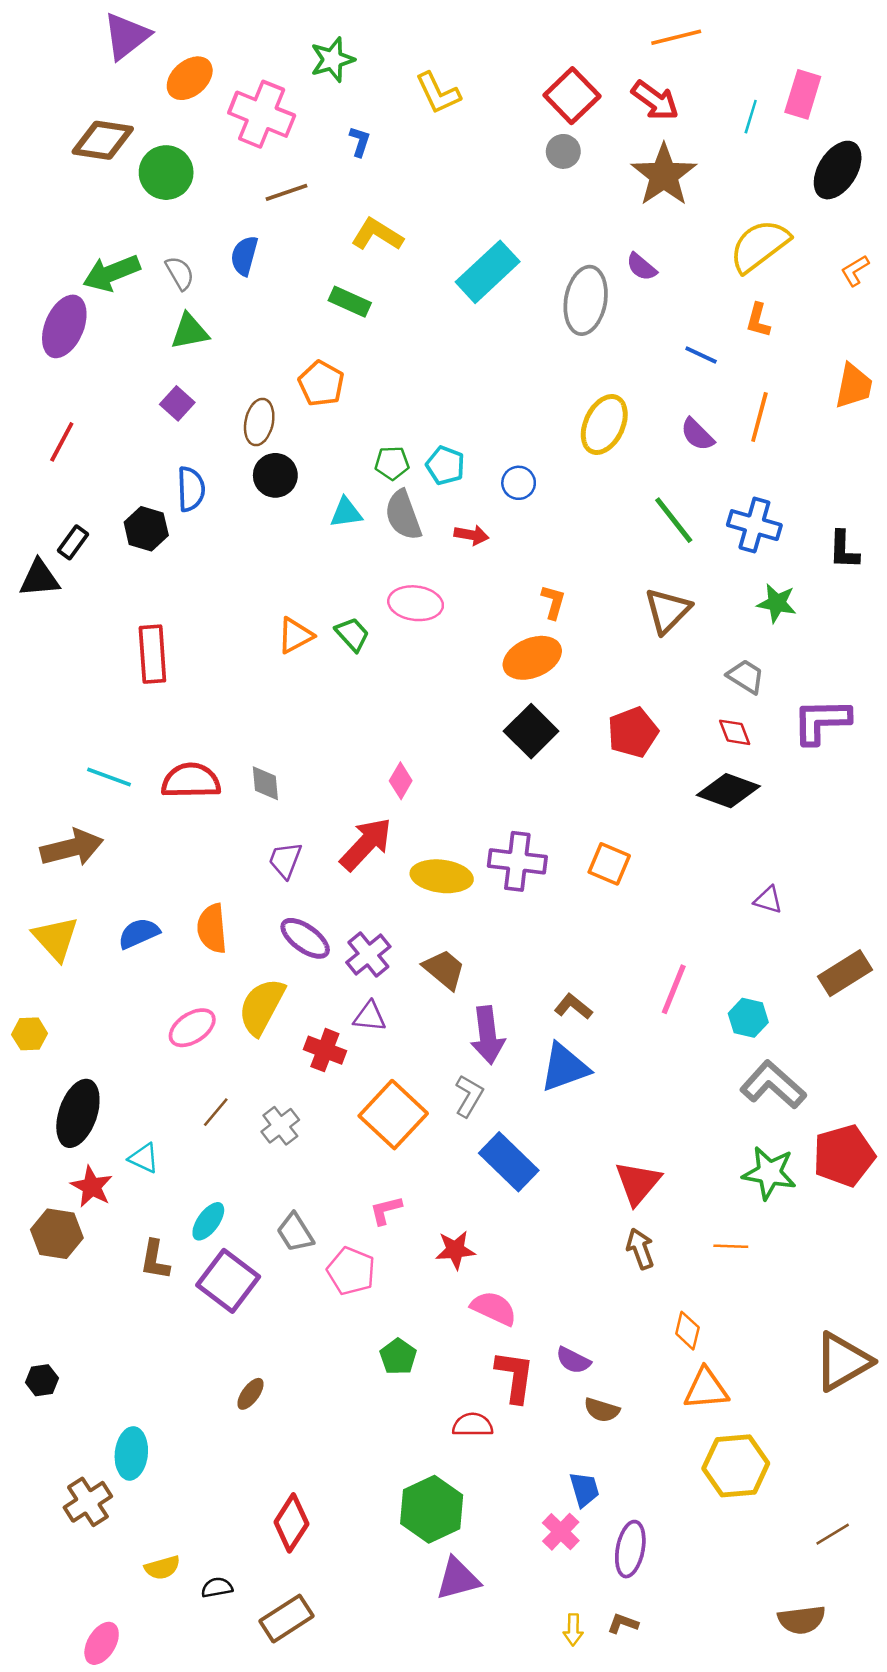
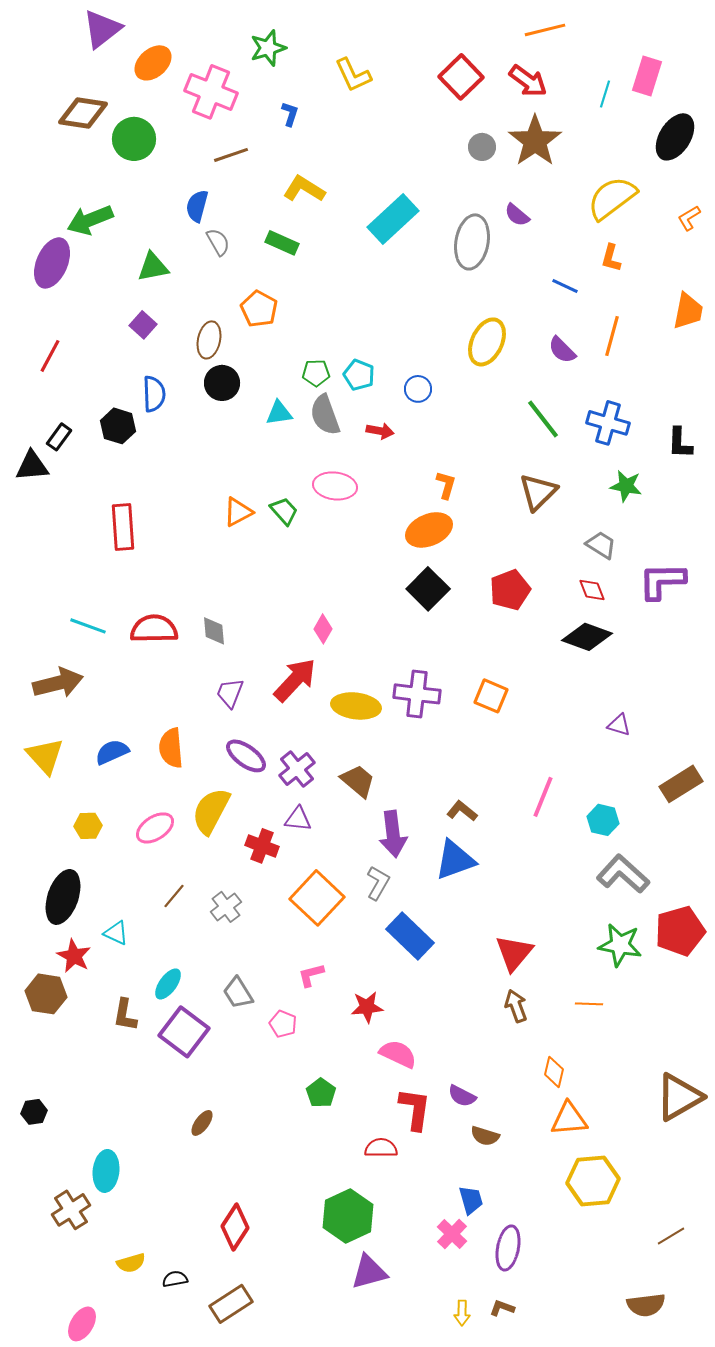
gray circle: (563, 151) -> (482, 147), moved
gray semicircle: (180, 273) -> (218, 242), moved
yellow hexagon: (30, 1034) -> (88, 826), moved
pink pentagon: (351, 1271) -> (283, 1024), size x0.7

